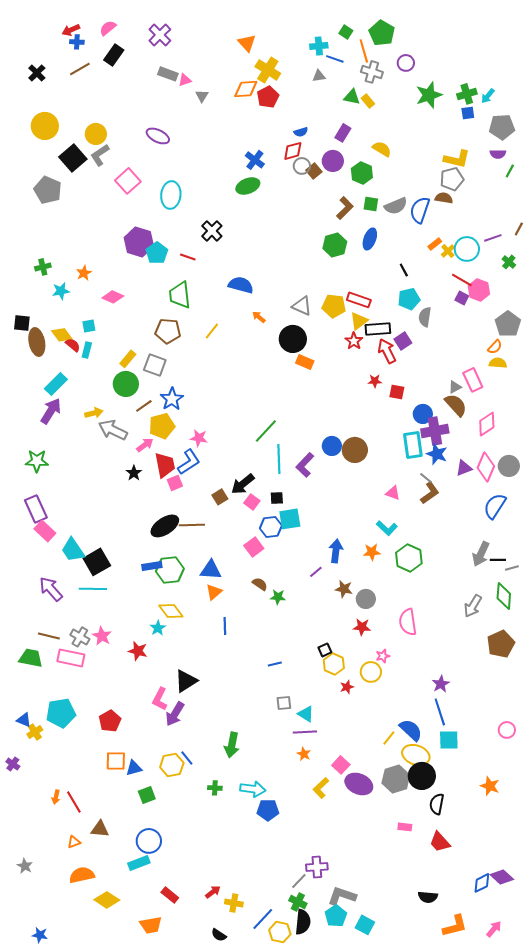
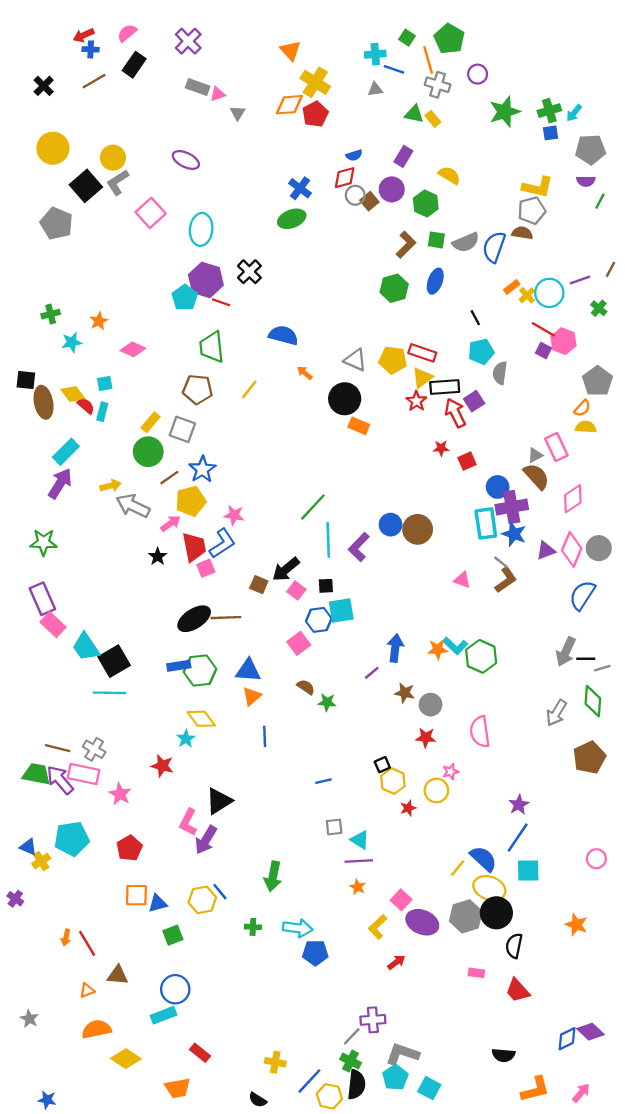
purple hexagon: (139, 242) -> (206, 280), moved
red square: (397, 392) -> (467, 461), turned -35
brown square: (220, 497) -> (259, 585), turned -35
cyan L-shape: (387, 528) -> (455, 646), moved
purple arrow: (51, 589) -> (60, 780), moved
pink star: (102, 636) -> (120, 794), moved
blue line: (440, 712) -> (518, 838), turned 52
red arrow: (213, 892) -> (396, 962), moved

